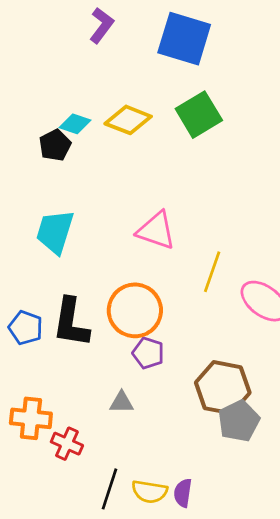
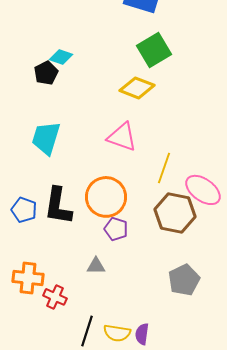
yellow diamond: (128, 120) -> (137, 88), moved
brown hexagon: (223, 388) -> (175, 213), moved

